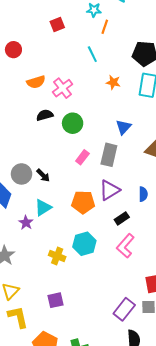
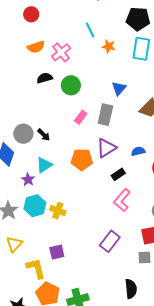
red circle: (13, 50) -> (31, 14), moved
cyan line: (92, 54) -> (90, 30), moved
blue semicircle: (143, 194) -> (138, 151), turned -104
cyan hexagon: (84, 244) -> (35, 206), moved
purple rectangle: (124, 309) -> (110, 241), moved
yellow L-shape: (18, 317) -> (36, 268), moved

